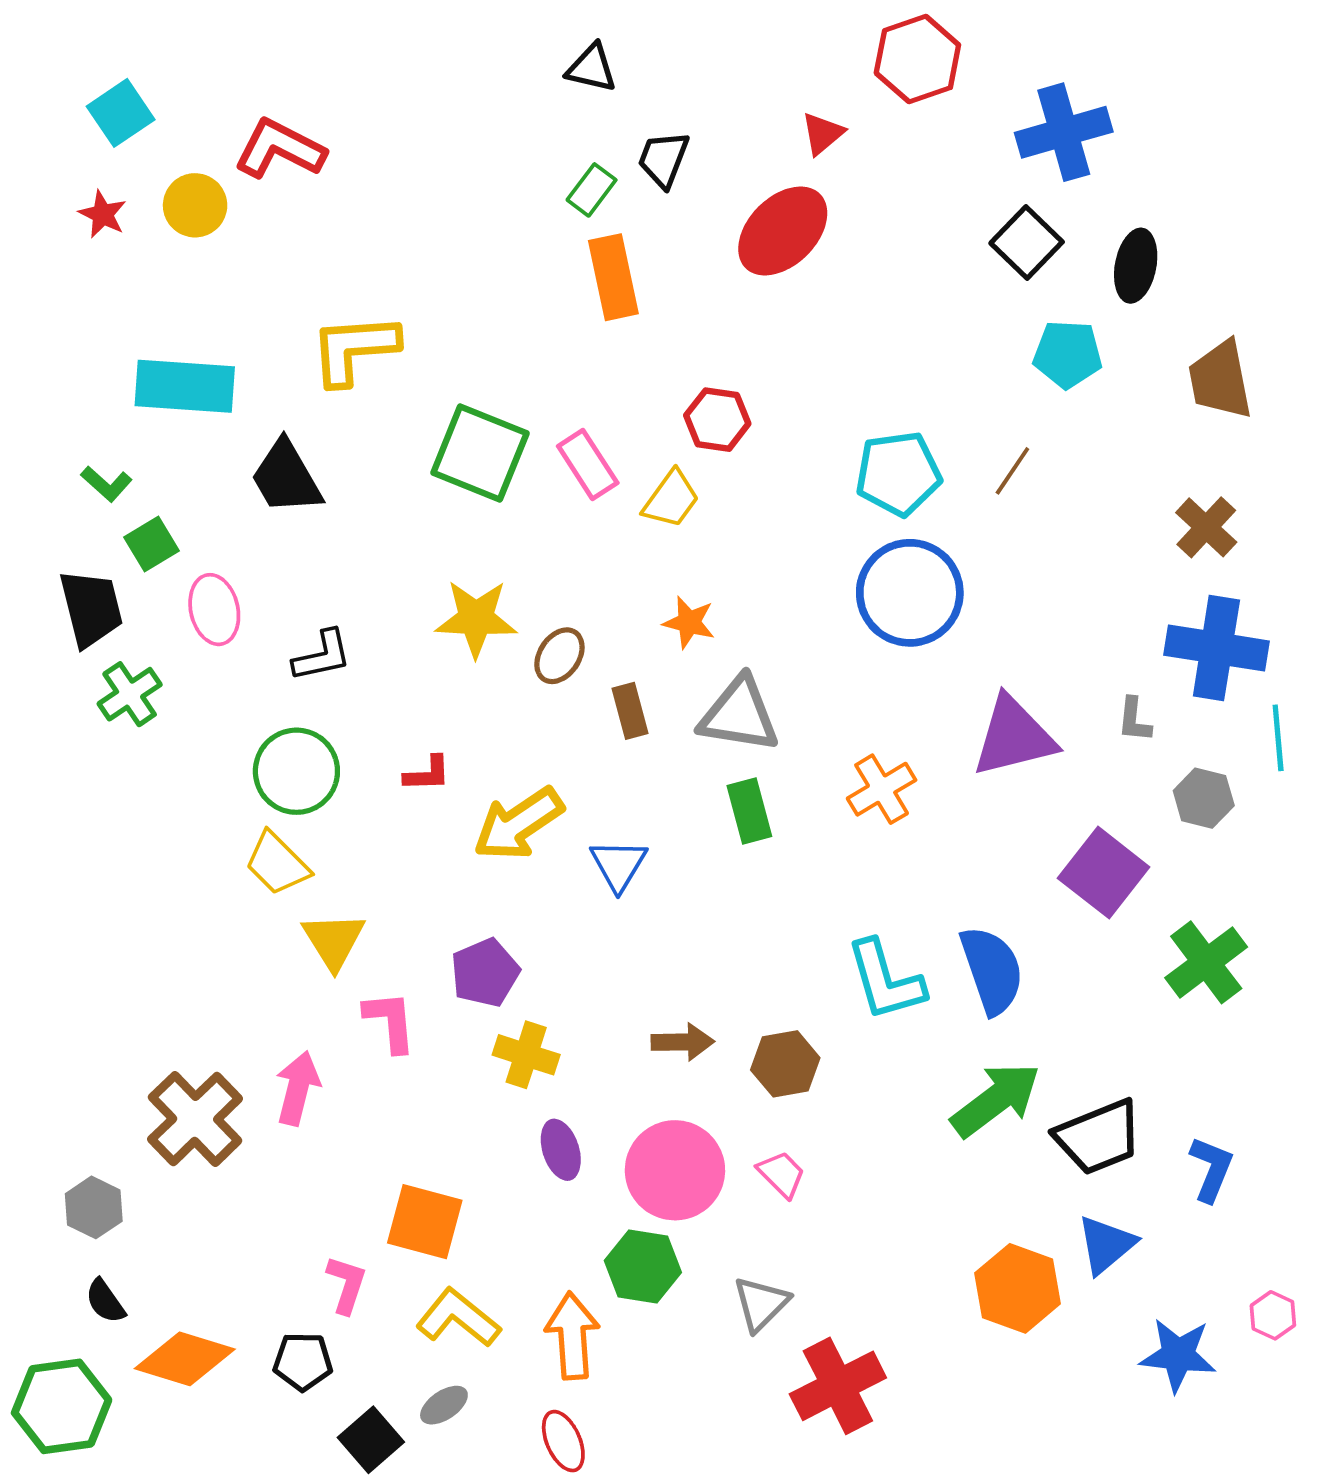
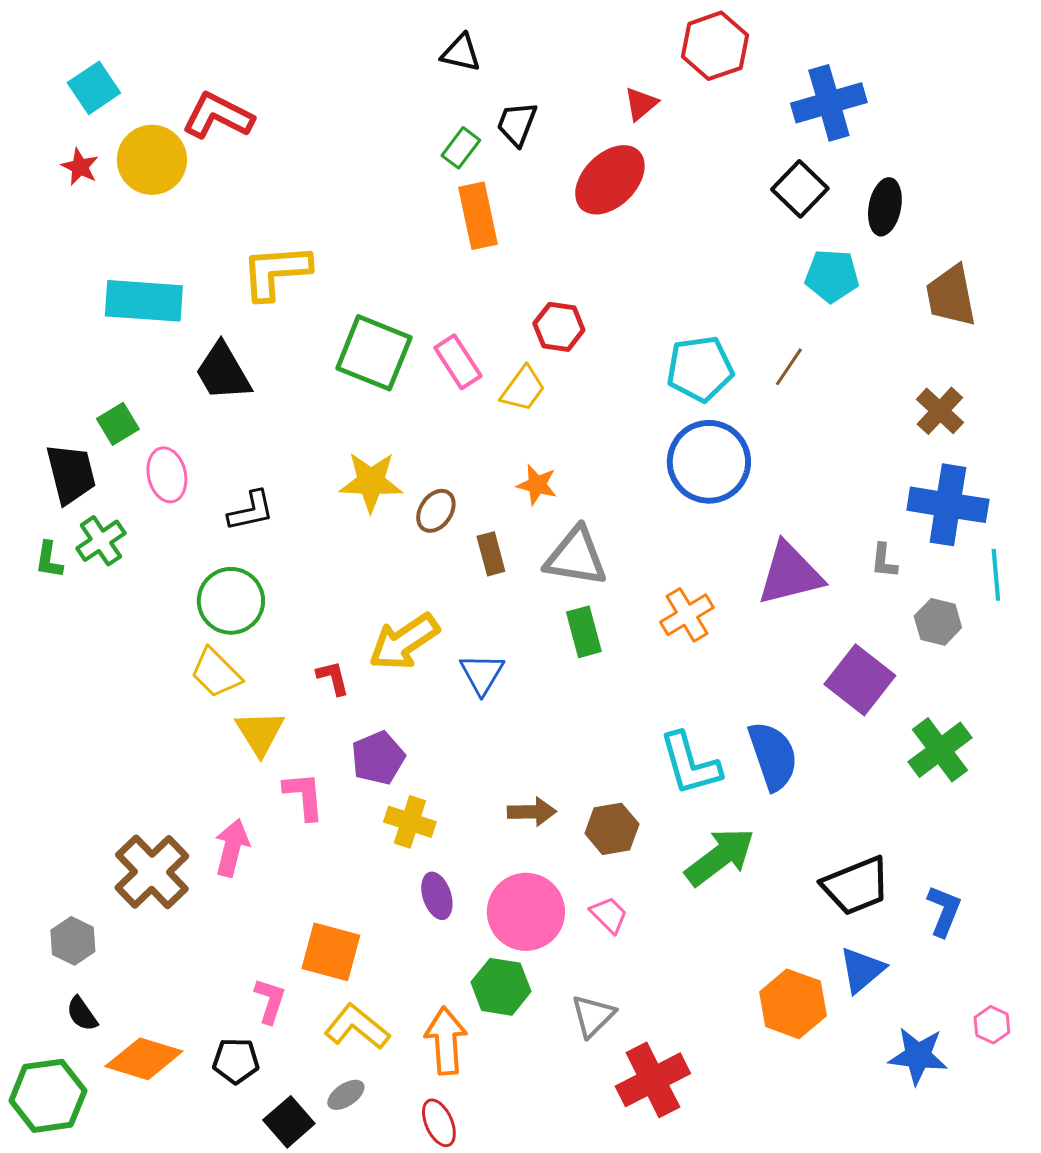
yellow circle: (195, 205) -> (152, 160), size x1.4
green L-shape: (107, 484) -> (49, 560), moved, turned 57
red L-shape: (427, 774) -> (333, 678), moved, turned -102
green arrow: (996, 1100) -> (720, 857), moved

